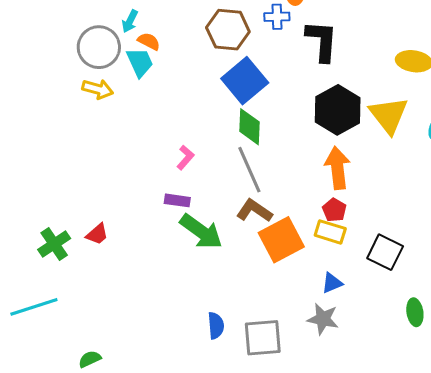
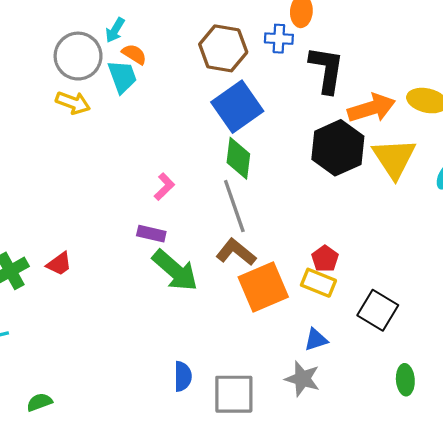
orange arrow: (337, 168) -> (372, 108), moved, turned 75

